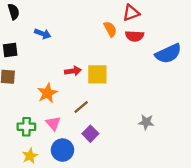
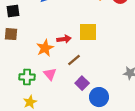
red arrow: (73, 71) -> (64, 39), moved
blue circle: (62, 150) -> (99, 97), moved

